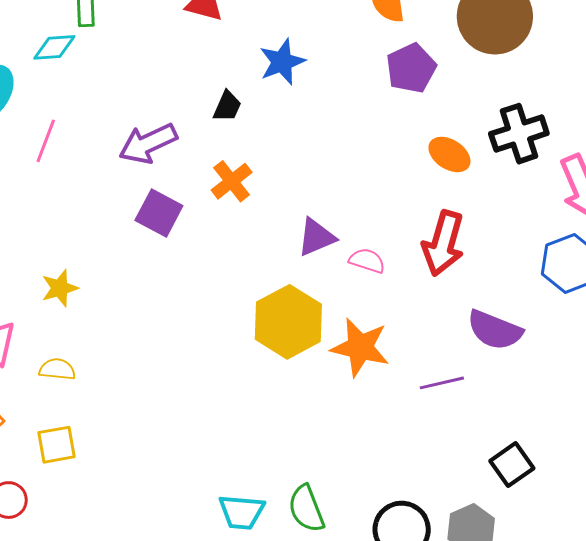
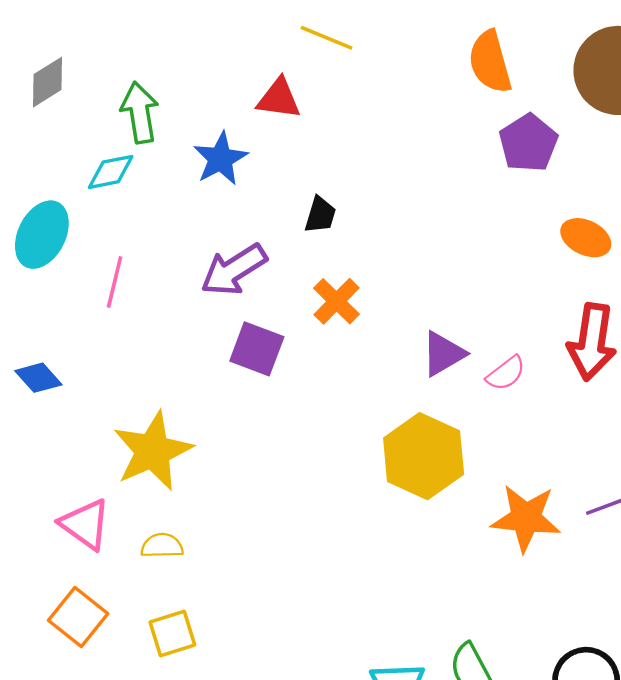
blue star: (282, 62) -> (221, 159), moved
pink semicircle: (367, 261) -> (506, 373), turned 132
yellow star: (60, 288) -> (153, 451), size x1.8
orange star: (360, 347) -> (526, 518), moved

